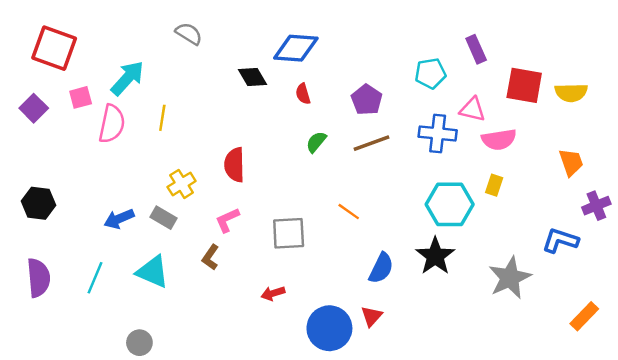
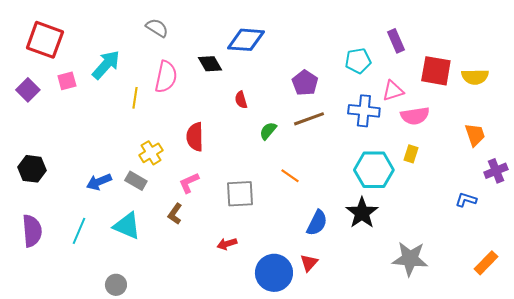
red semicircle: (303, 94) -> (241, 100), moved
pink triangle: (473, 109) -> (393, 91), turned -30
pink semicircle: (112, 124) -> (166, 77), moved
green semicircle: (316, 142) -> (268, 131), moved
blue L-shape: (560, 240) -> (466, 200), size x0.7
gray star: (510, 278) -> (410, 259), moved, turned 30

